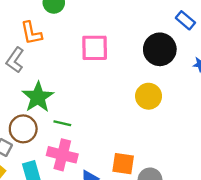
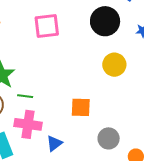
yellow circle: (149, 96) -> (114, 65), moved
orange square: (123, 164) -> (81, 107), moved

